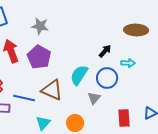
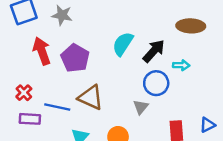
gray star: (40, 26) -> (62, 15), moved
black arrow: (105, 51) -> (154, 51), size x1.5
cyan semicircle: (79, 75) -> (123, 44), moved

